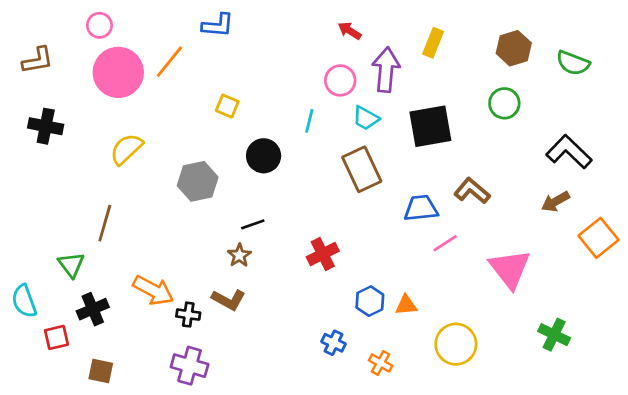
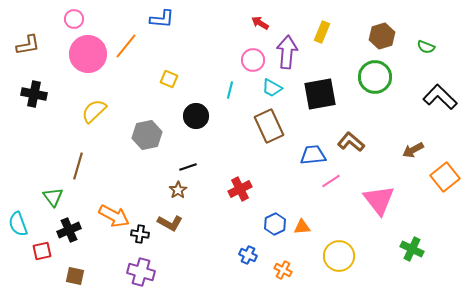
green semicircle: (573, 63) -> (426, 47), size x0.7
green circle: (504, 103) -> (375, 77), size x1.4
black L-shape: (569, 152) -> (440, 97), moved

